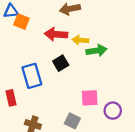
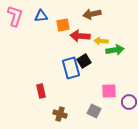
orange square: (21, 22) -> (63, 25), moved, turned -32
blue rectangle: (32, 76) -> (71, 68), moved

